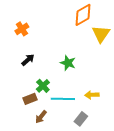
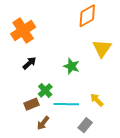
orange cross: (22, 29) -> (23, 30), size x1.6
yellow triangle: (101, 34) -> (102, 48), moved
yellow arrow: (92, 95) -> (97, 100), turned 48

